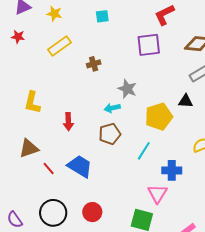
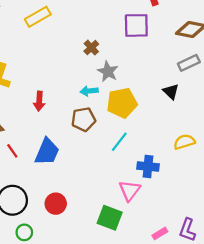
brown cross: (94, 64) -> (91, 48), moved, turned -32
black triangle: (186, 101) -> (171, 91), turned 35
yellow pentagon: (159, 117) -> (122, 103), moved
blue trapezoid: (80, 166) -> (47, 152), turned 76

